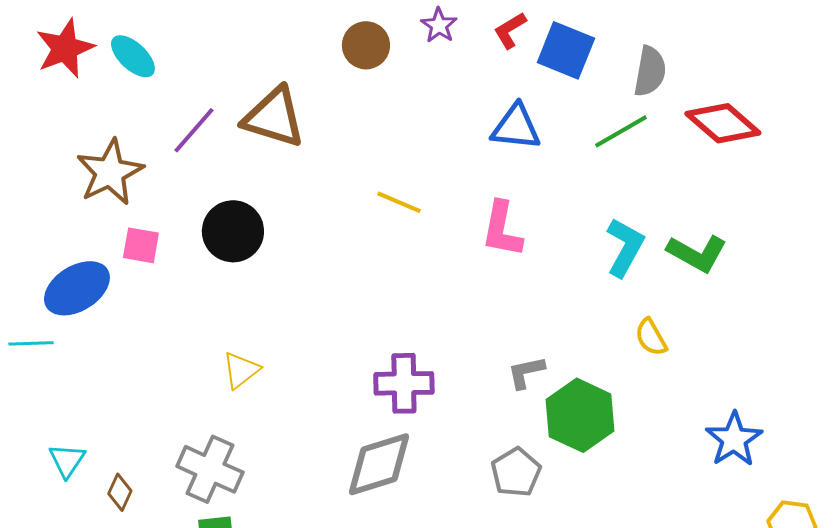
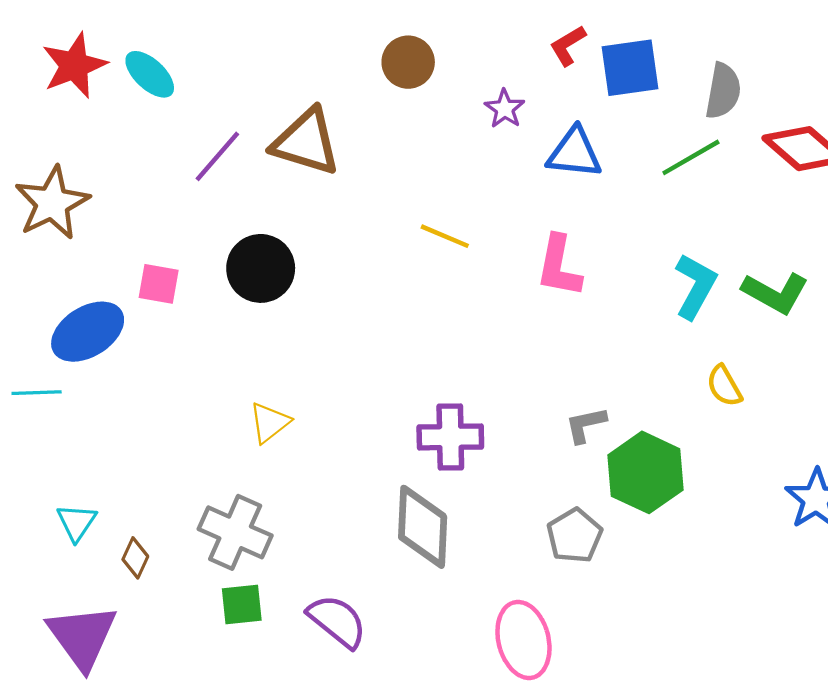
purple star: (439, 25) -> (505, 109), moved
blue square: (566, 50) -> (630, 68), turned -30
brown star: (110, 172) -> (52, 203), moved
gray diamond: (379, 464) -> (423, 527), turned -70

